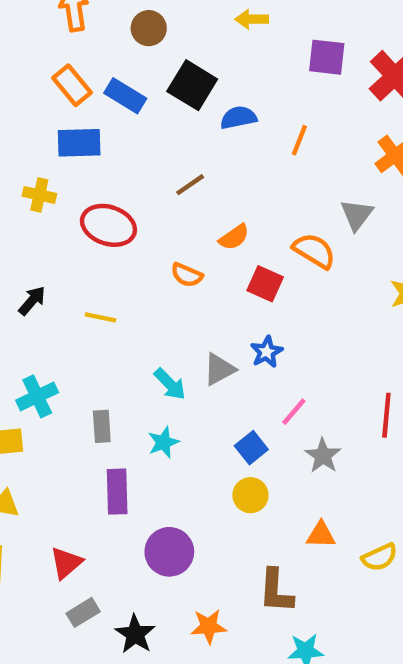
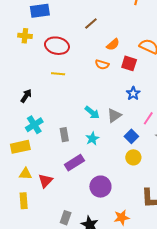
orange semicircle: (187, 275) -> (102, 65), moved
black arrow: (32, 301) -> (26, 96), moved
yellow line: (100, 317) -> (58, 74), moved
gray triangle: (219, 369) -> (114, 115), moved
purple rectangle: (117, 492) -> (74, 163), turned 66
red triangle: (66, 563) -> (45, 181), moved
gray rectangle: (83, 612) -> (66, 218), turned -32

